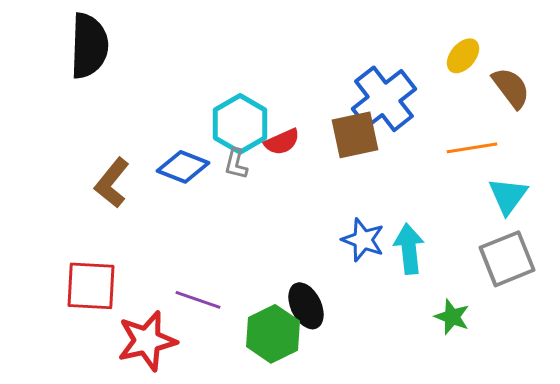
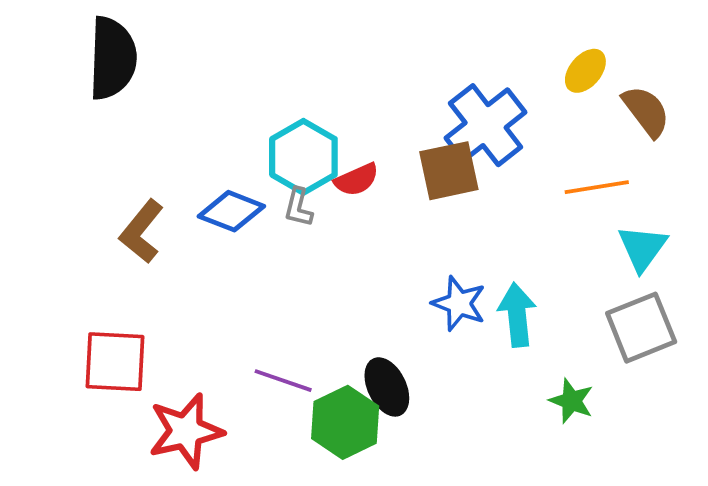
purple line: (198, 300) -> (283, 381), moved

